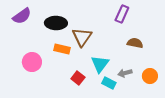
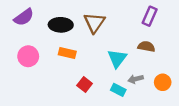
purple rectangle: (122, 14) -> (150, 16), moved
brown triangle: (82, 37) -> (94, 23), moved
pink circle: (32, 62) -> (28, 56), moved
cyan triangle: (100, 64) -> (117, 58), moved

